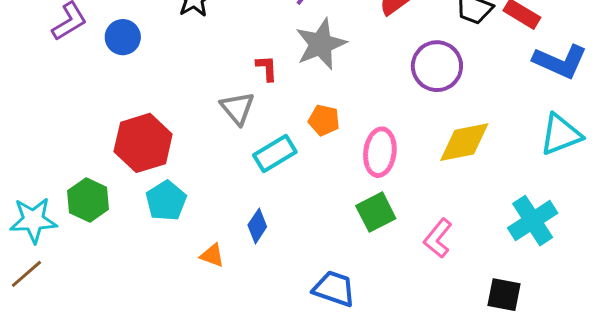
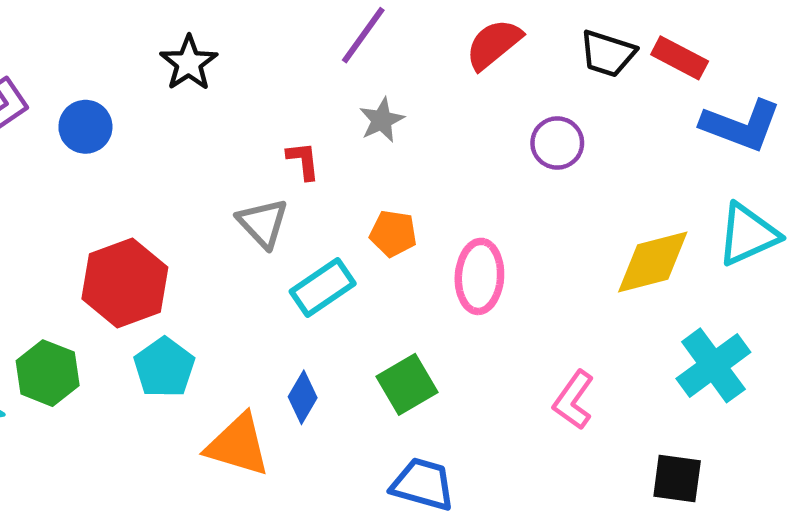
gray star: (321, 44) -> (382, 120), size x0.6
purple circle: (437, 66) -> (557, 143), size x0.7
yellow diamond: (464, 142) -> (653, 262), moved
green square: (376, 212) -> (407, 384), moved
orange triangle: (212, 255) -> (238, 445), size x1.8

